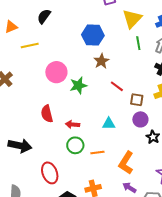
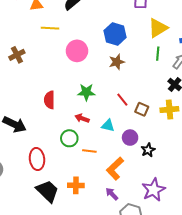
pink circle: (56, 72) -> (77, 51), moved
green star: (78, 85) -> (86, 92), moved
red line: (117, 86) -> (122, 100), moved
purple circle: (140, 119) -> (130, 138), moved
red arrow: (73, 124) -> (82, 118), moved

